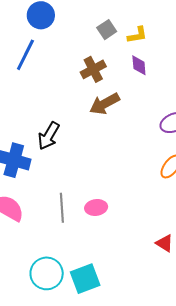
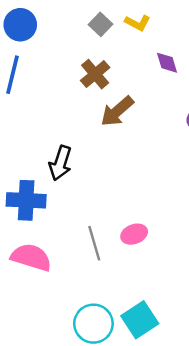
yellow L-shape: (137, 35) -> (138, 23), turned 50
purple diamond: (139, 65) -> (167, 63), moved

